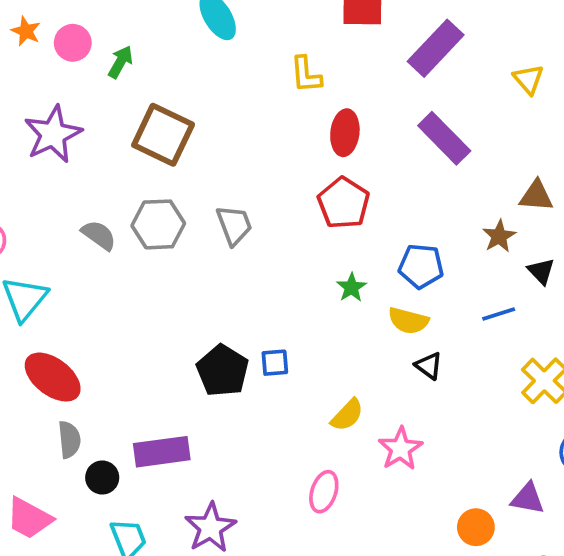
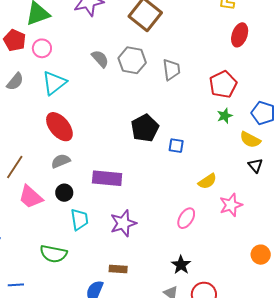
red pentagon: (344, 203) -> (223, 84), moved
black pentagon: (223, 371) -> (145, 128), moved
gray semicircle: (69, 440) -> (61, 161), turned -120
black circle: (102, 478) -> (64, 193), moved

